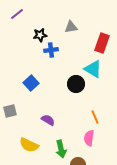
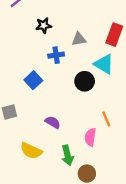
gray triangle: (71, 27) -> (79, 39), moved
blue cross: (51, 50) -> (56, 55), moved
pink semicircle: (89, 138) -> (90, 137), moved

